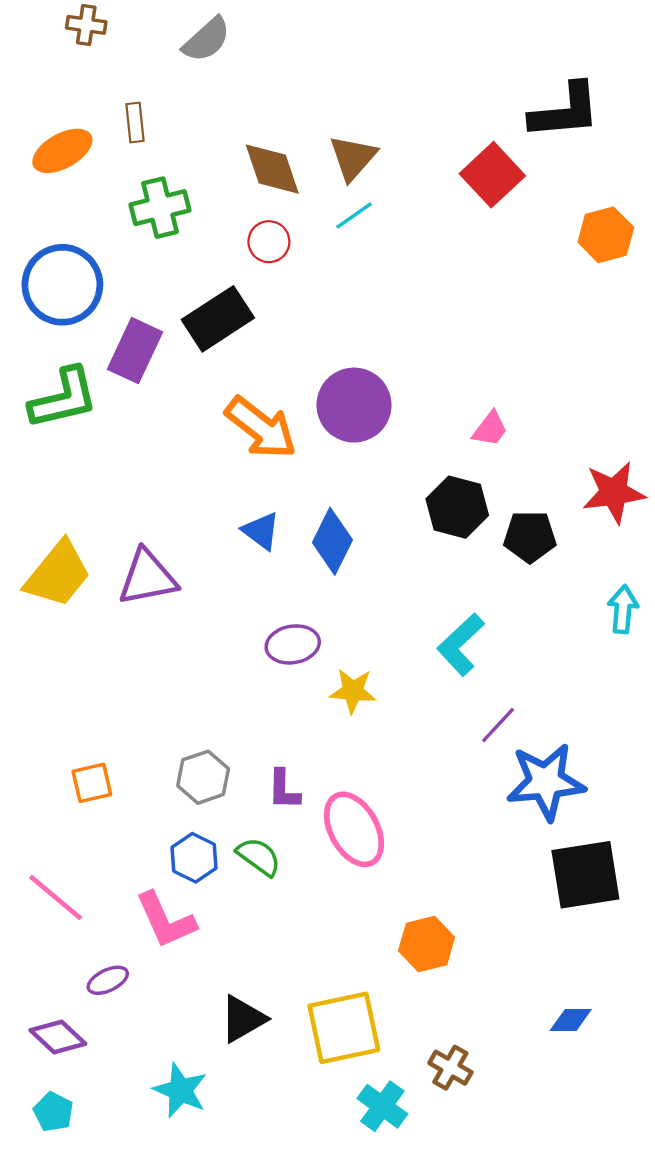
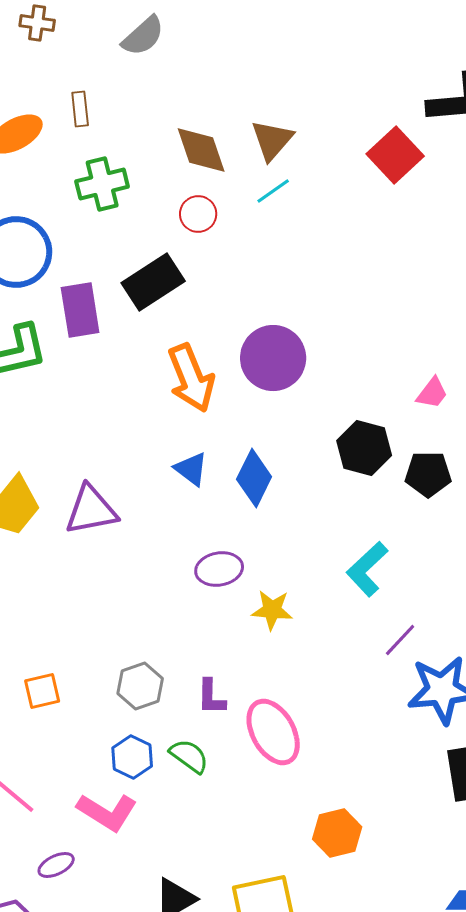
purple rectangle: (135, 351) -> (80, 310), turned -34
orange arrow: (261, 428) -> (191, 378), turned 30
pink trapezoid: (490, 429) -> (432, 393), moved
pink L-shape: (166, 920) -> (107, 812), turned -34

